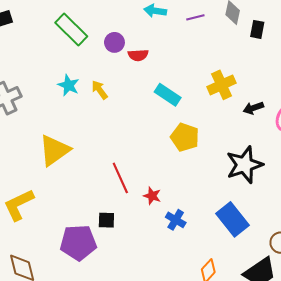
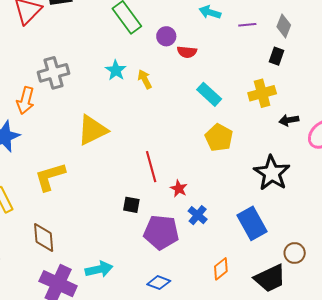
black rectangle: (257, 29) -> (276, 56), moved
black star: (244, 165) -> (272, 173), turned -30
purple pentagon: (78, 243) -> (161, 232), moved

